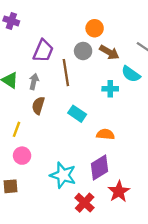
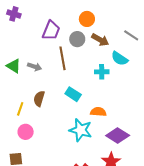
purple trapezoid: (43, 51) -> (51, 30), moved
gray arrow: (34, 82) -> (35, 67), turned 96
brown semicircle: (38, 106) -> (39, 99), moved
purple diamond: (100, 167) -> (118, 136), moved, turned 65
cyan star: (63, 175) -> (81, 130), moved

